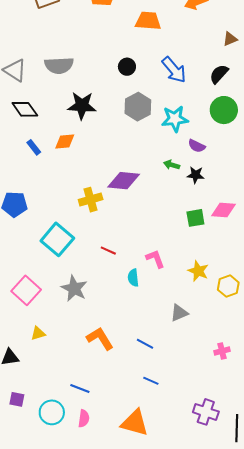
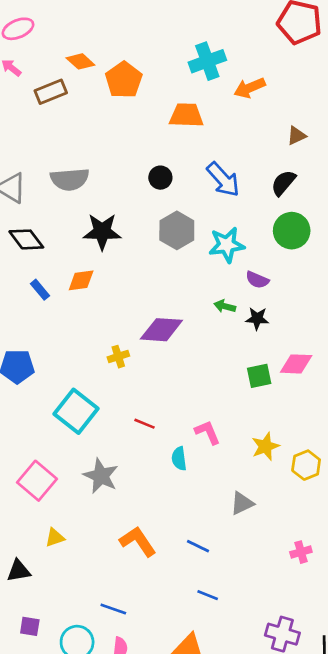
yellow cross: (91, 200) -> (118, 357), size x0.7
yellow star: (198, 271) -> (265, 446), turned 30

